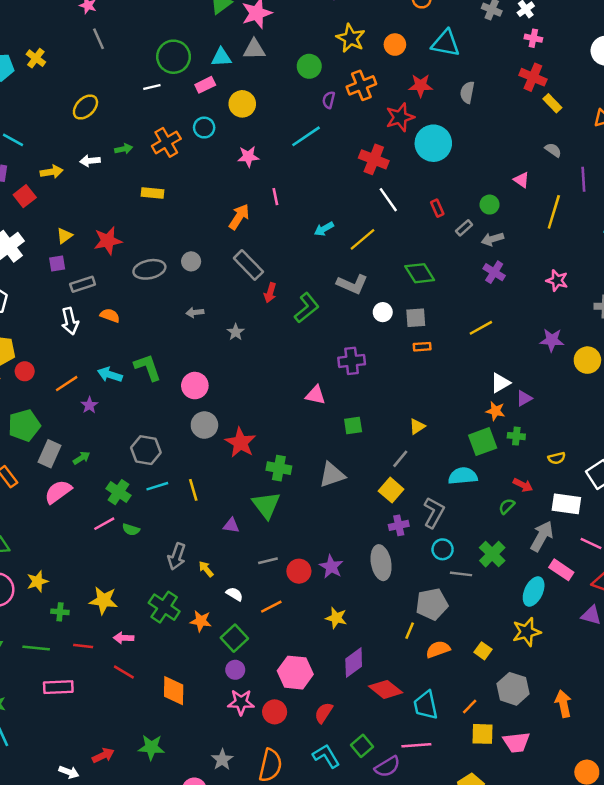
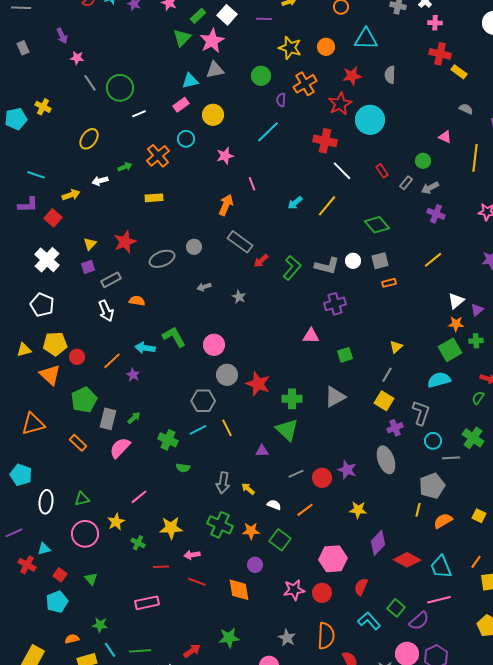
green circle: (174, 57) -> (120, 88), moved
gray L-shape: (352, 284) -> (327, 266), moved
red arrow: (270, 293) -> (261, 261), turned 42
gray hexagon: (146, 450) -> (203, 401), moved
pink line: (104, 524) -> (139, 497), moved
green cross: (60, 612) -> (138, 543), turned 32
green line: (36, 648) -> (140, 651), moved
purple circle: (235, 670) -> (255, 565), moved

